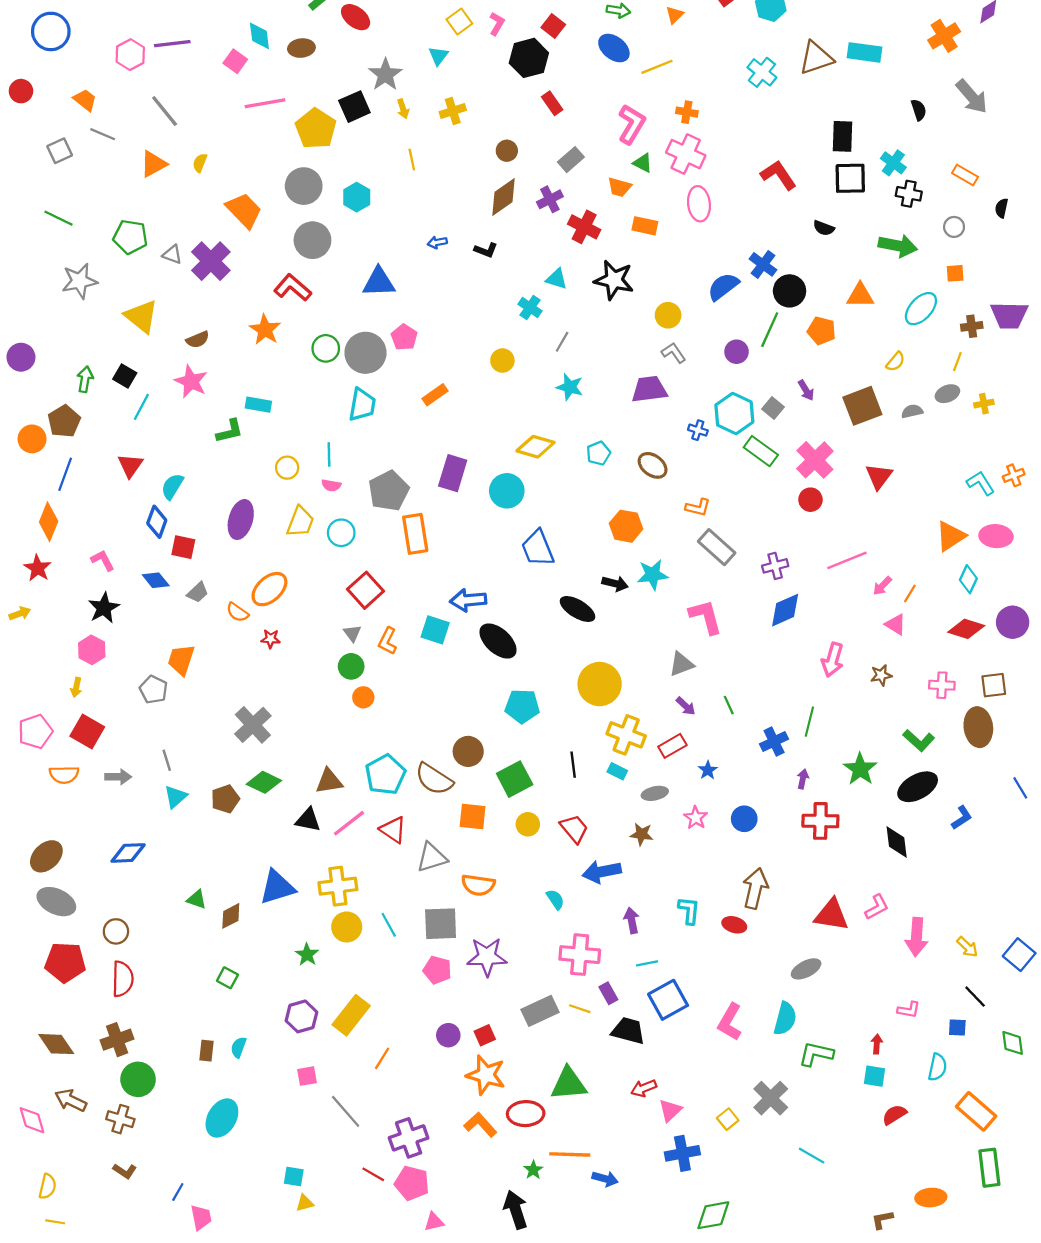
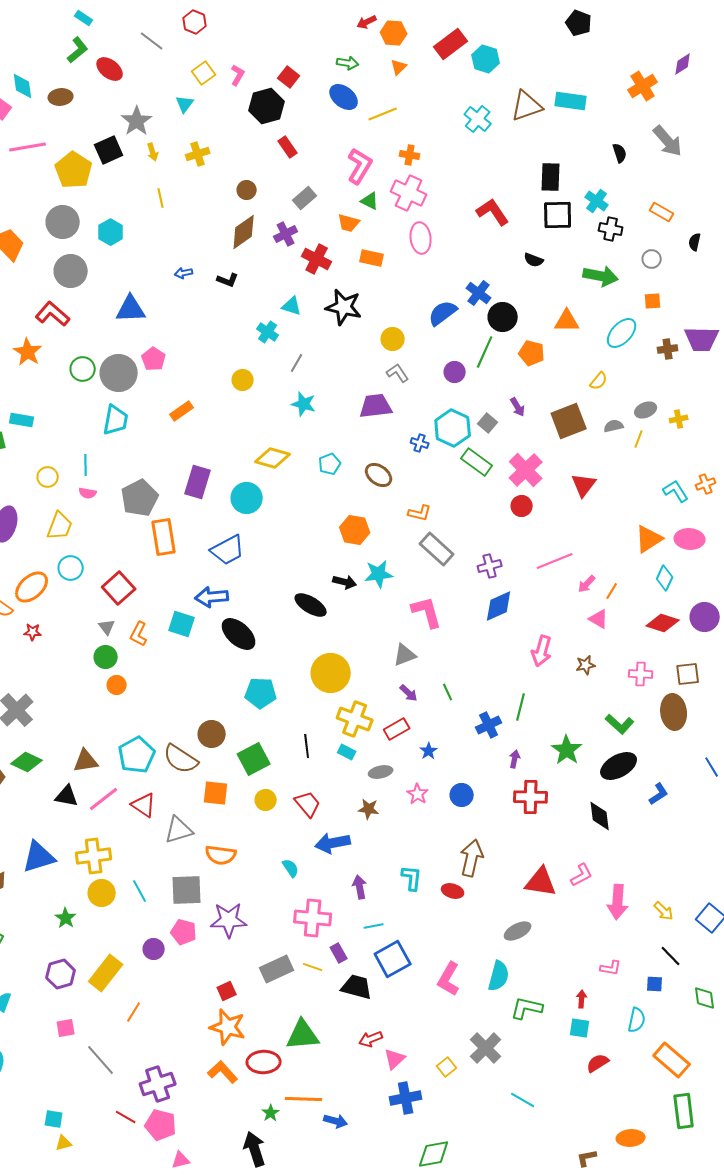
yellow line: (957, 362) -> (639, 439), moved
cyan circle: (341, 533) -> (71, 568), moved
blue trapezoid: (538, 548) -> (228, 550), moved, turned -96
purple circle: (448, 1035) -> (154, 949), moved

